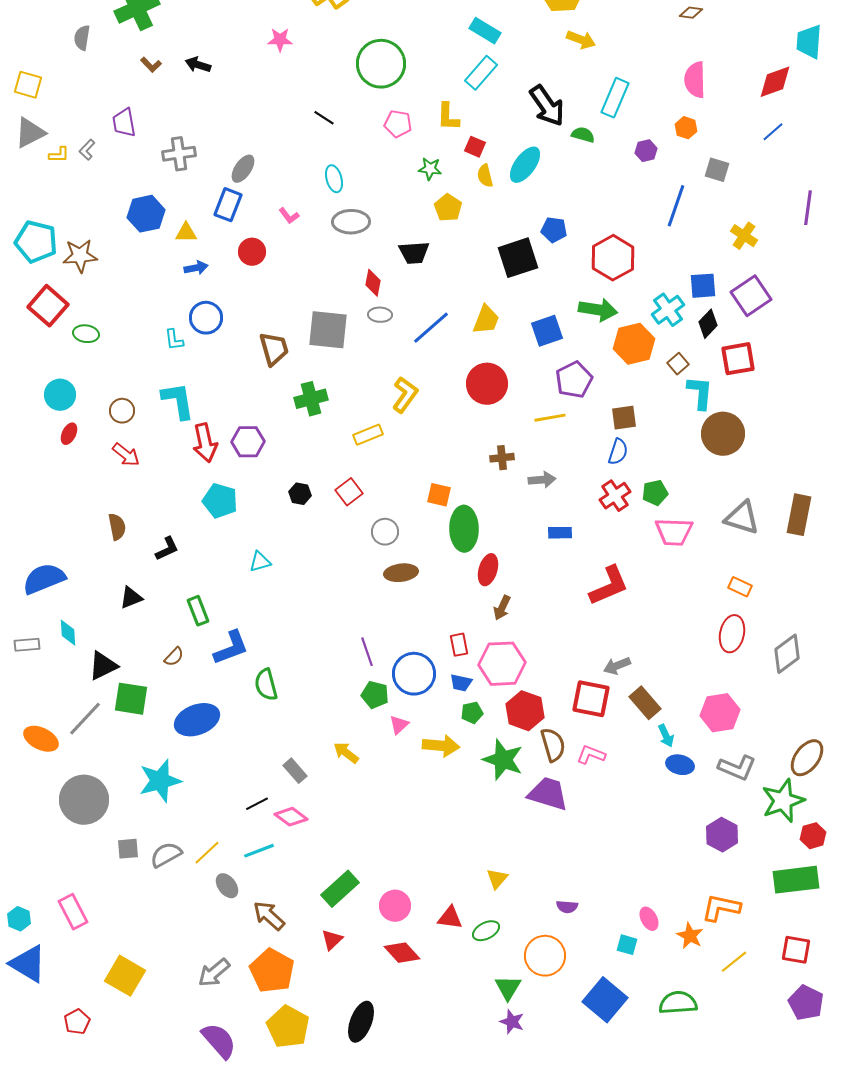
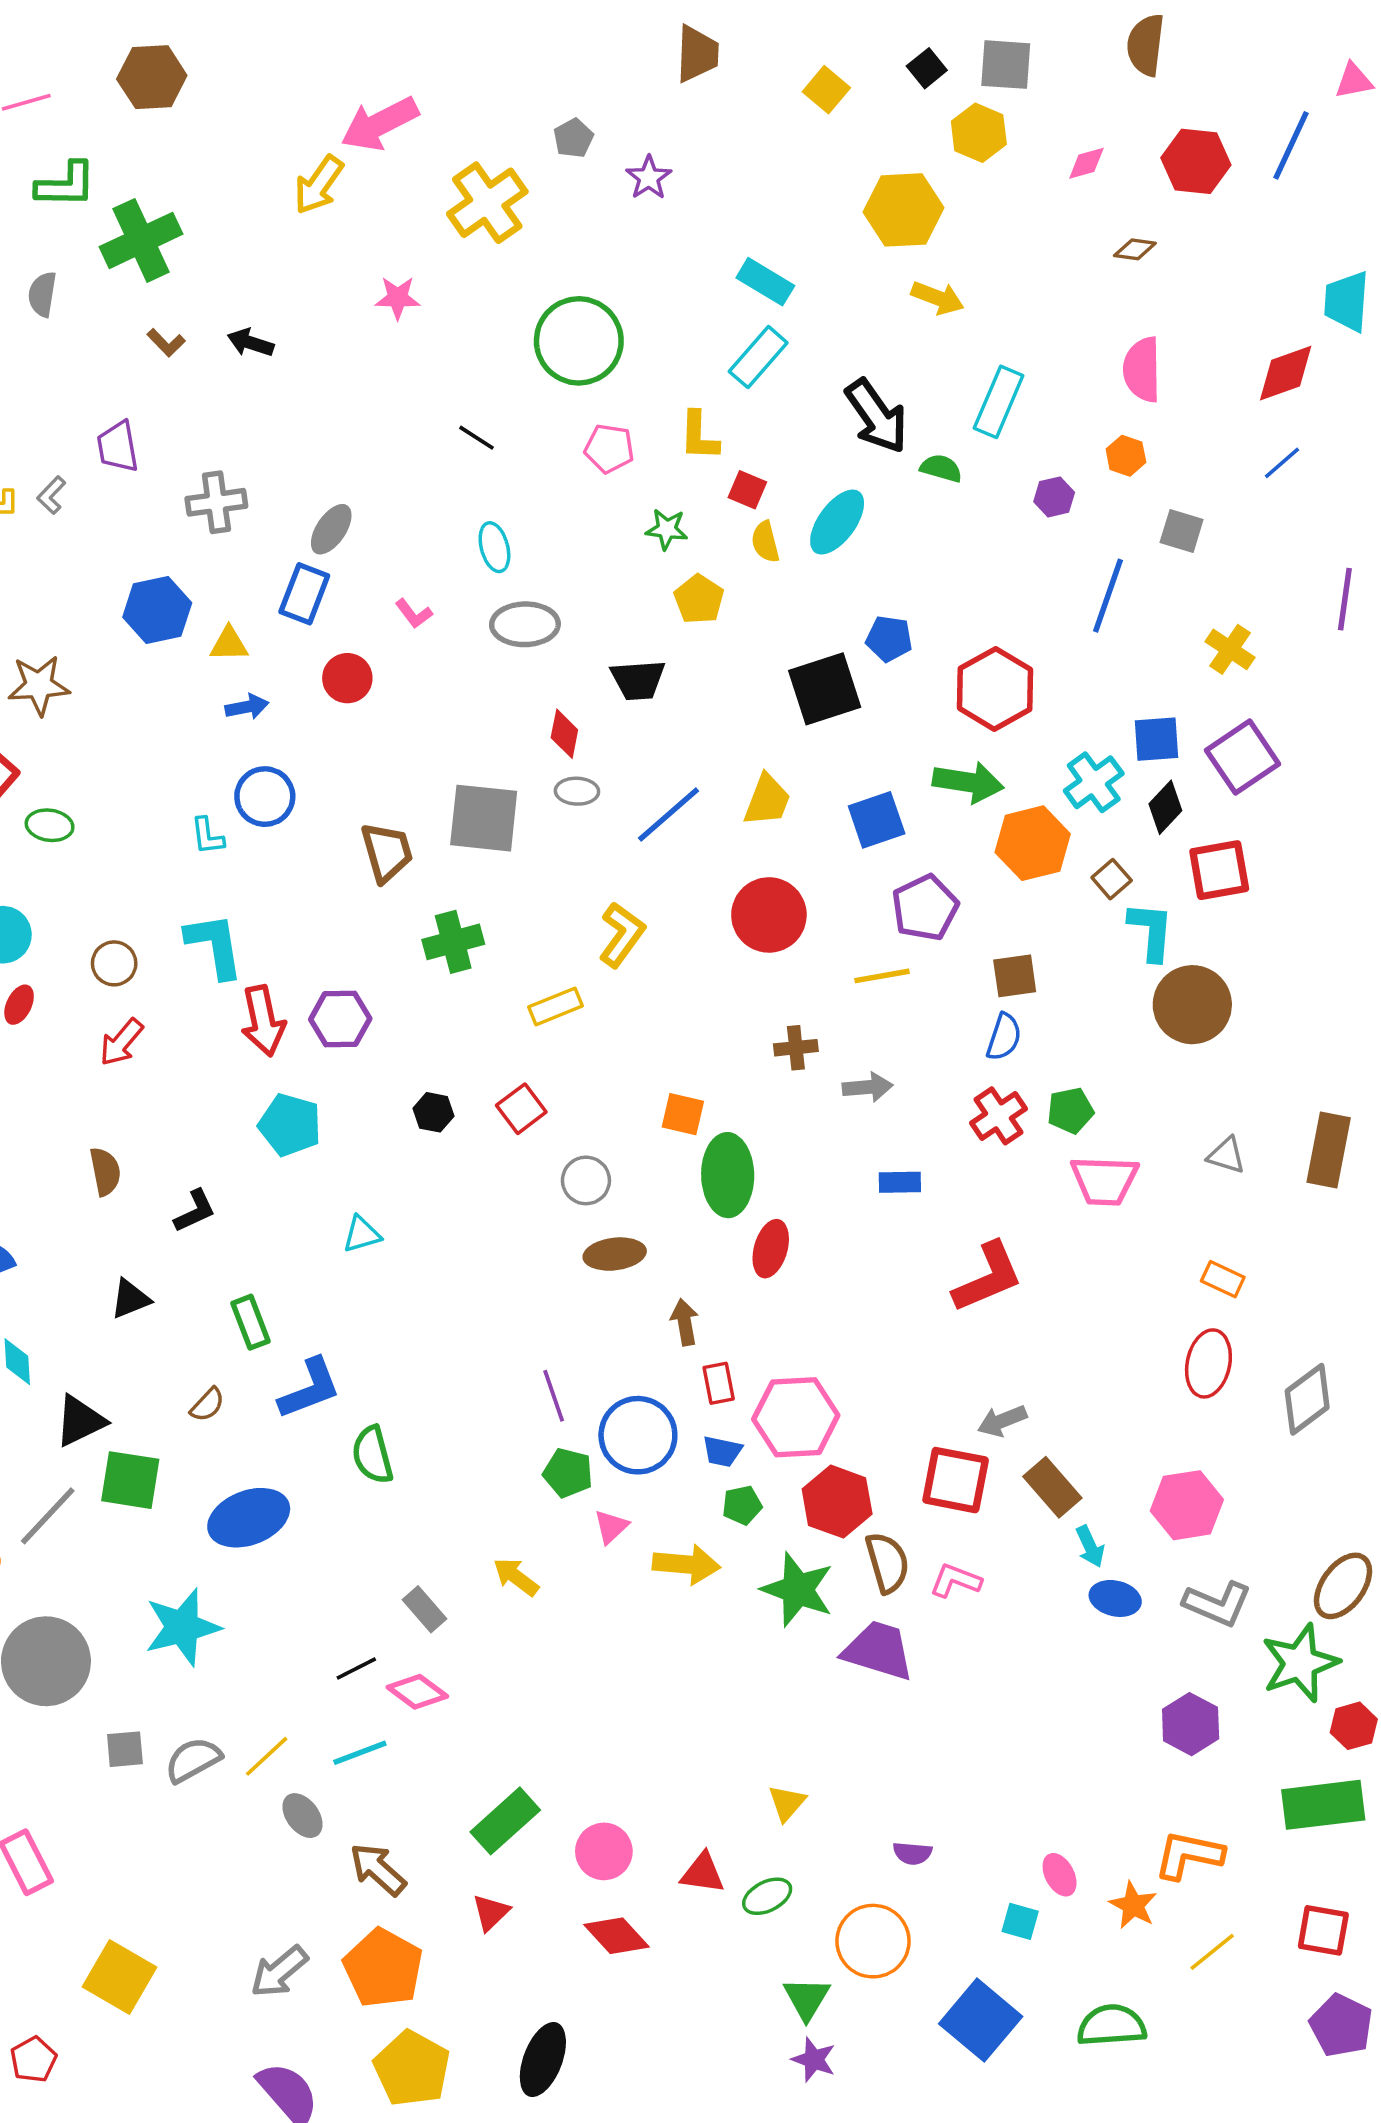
red arrow: (126, 455) -> (121, 1042), turned 92
gray triangle: (742, 518) -> (1226, 1155), size x0.6
brown arrow: (502, 608) -> (685, 1322), moved, turned 145

